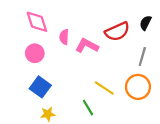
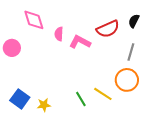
pink circle: (35, 53) -> (12, 48), moved
blue square: (40, 87) -> (20, 99), moved
yellow line: (104, 88) -> (103, 94), moved

